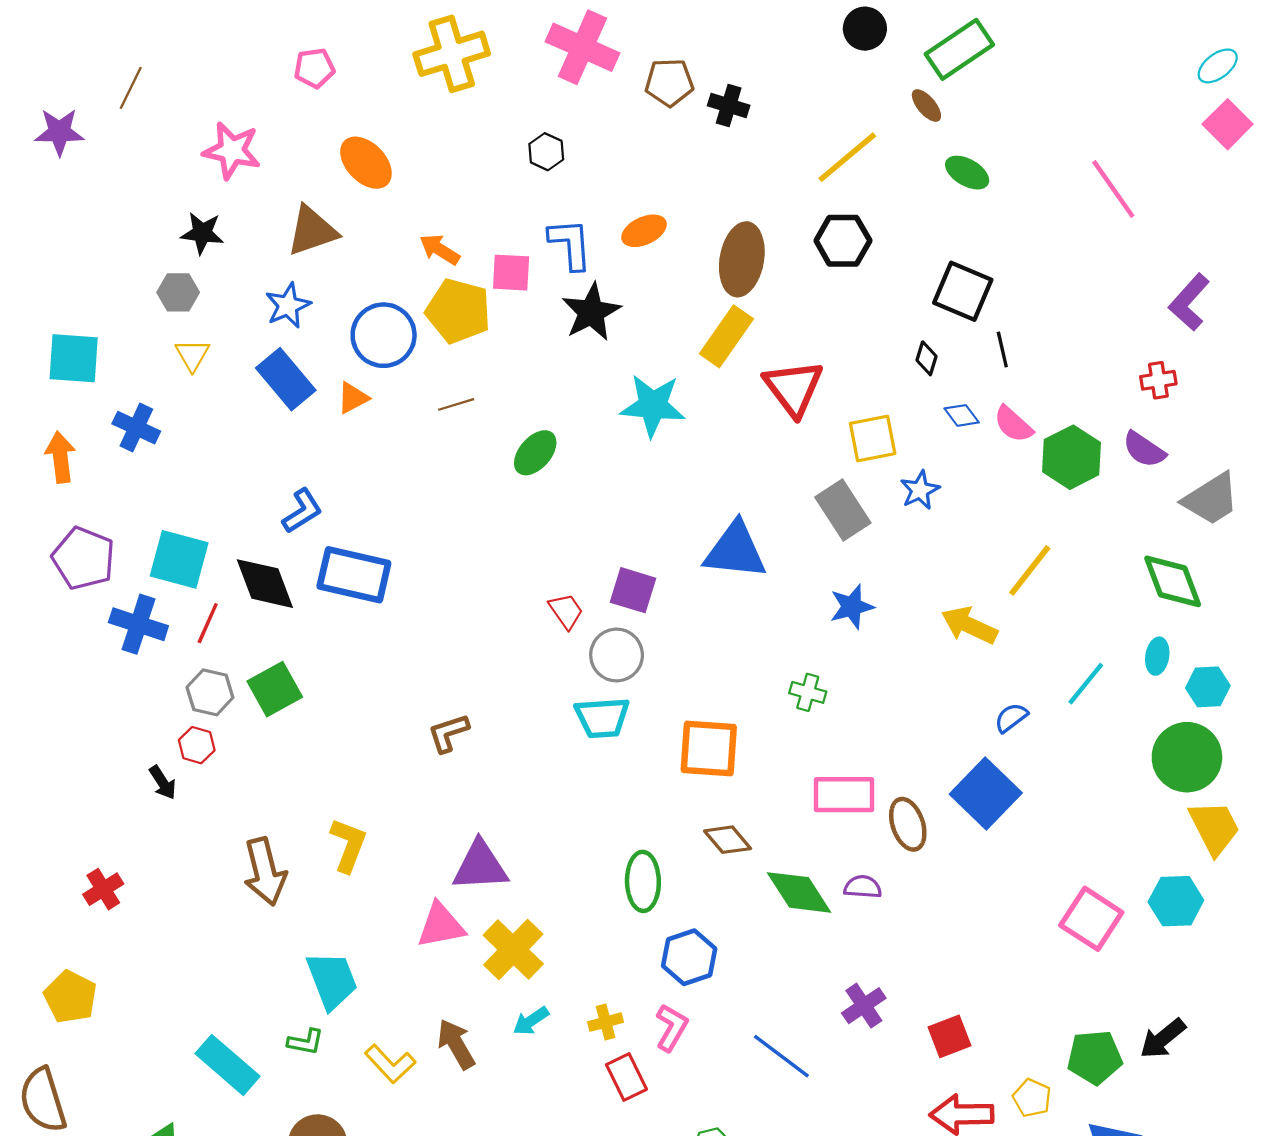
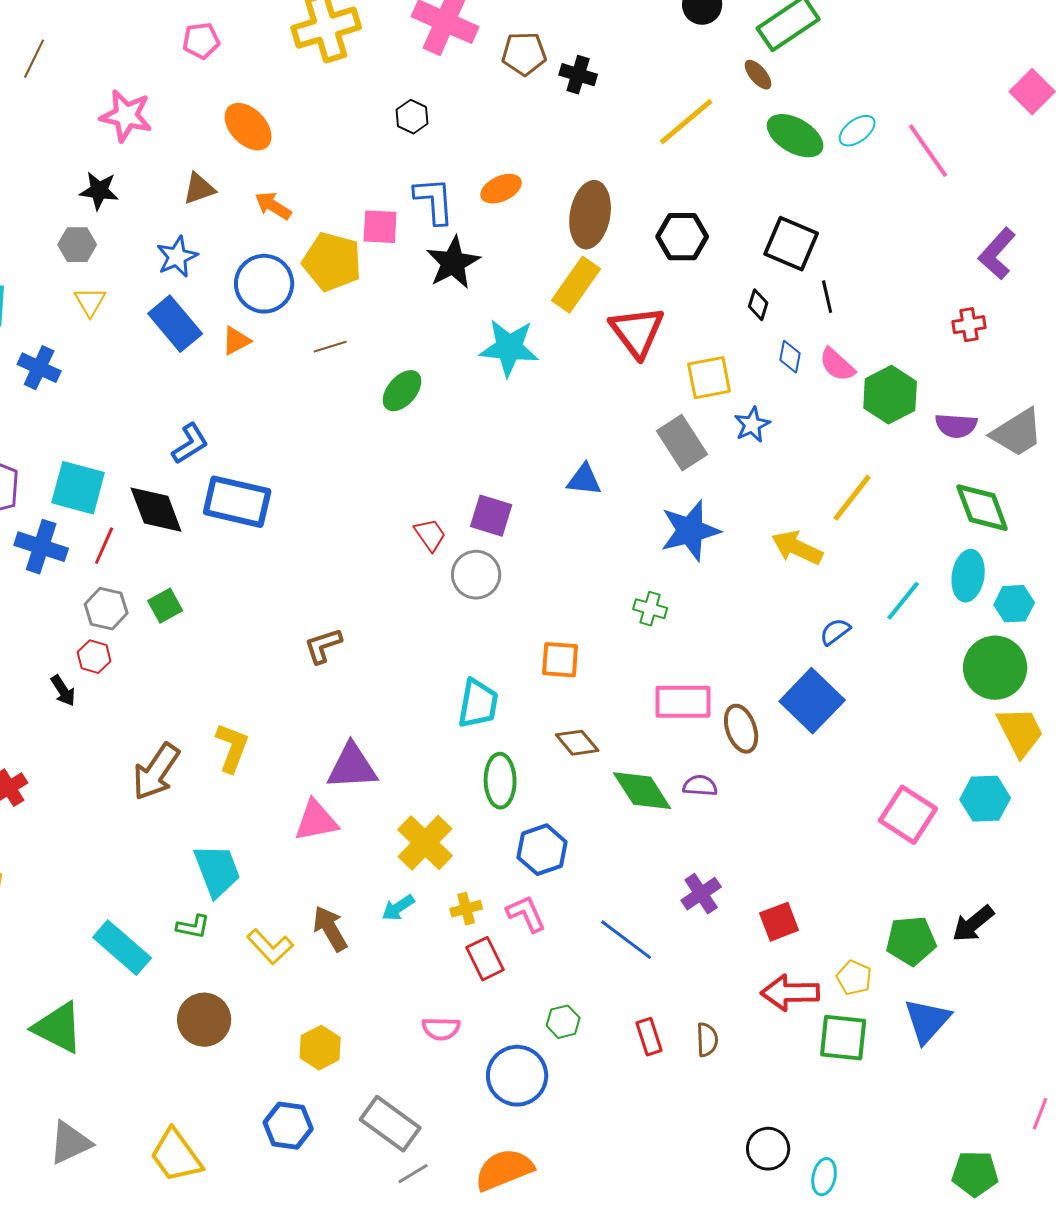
cyan ellipse: (1218, 66) -> (857, 131), moved
green ellipse: (967, 173) -> (795, 136), size x1.4
brown triangle: (312, 231) -> (199, 189), size x0.7
black hexagon: (843, 241) -> (682, 237), moved
orange arrow: (440, 249) -> (273, 206), moved
blue diamond: (962, 415) -> (790, 357), turned 48
purple semicircle: (1144, 449) -> (956, 426), moved, turned -30
blue triangle: (735, 551) -> (584, 480), size x0.6
blue star: (852, 607) -> (690, 531), size x1.5
cyan ellipse: (1157, 656) -> (968, 576), size x1.5
green square: (275, 689) -> (165, 606), size x0.7
cyan trapezoid: (602, 718) -> (478, 704), moved, turned -76
orange square: (709, 748) -> (560, 660), size x0.7
brown arrow: (265, 872) -> (156, 772), turned 48
yellow cross: (513, 950) -> (425, 843), moved
pink L-shape: (671, 1028) -> (526, 914), turned -54

